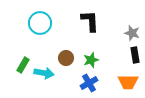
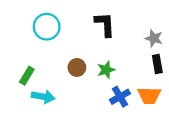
cyan arrow: (44, 73) -> (43, 97), moved
blue cross: (89, 83) -> (120, 97), moved

